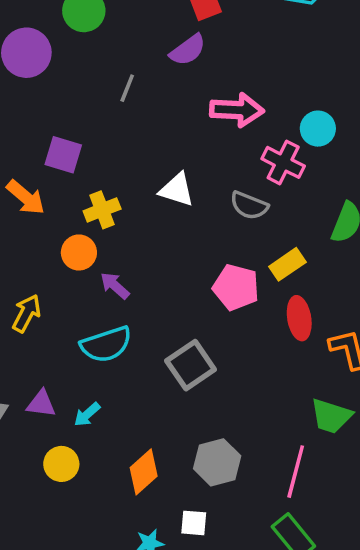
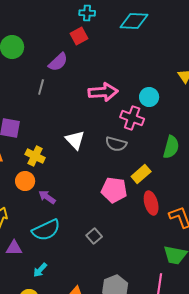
purple semicircle: (188, 50) -> (58, 62), moved
white triangle: (177, 190) -> (75, 140), turned 35
yellow cross: (102, 210) -> (35, 156), turned -36
gray square: (191, 365) -> (94, 236), size x0.6
purple triangle: (41, 404) -> (14, 248), moved

